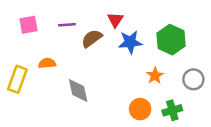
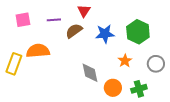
red triangle: (115, 20) -> (84, 11), moved
orange semicircle: (47, 63) -> (38, 51), size x1.6
gray diamond: (78, 91) -> (90, 73), moved

